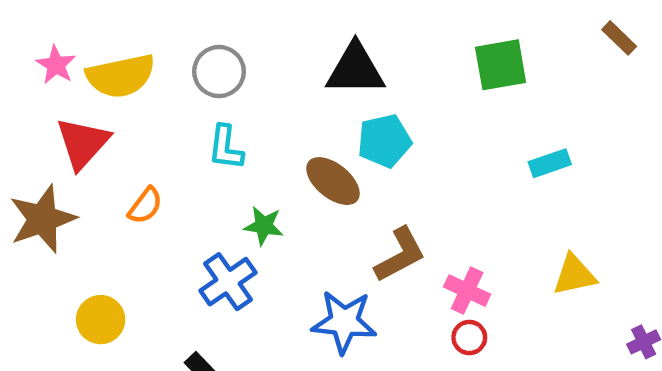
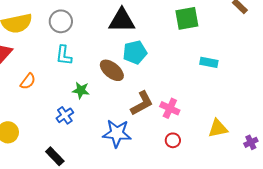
cyan rectangle: (550, 163) -> (209, 62), turned 30
yellow triangle: (574, 275) -> (218, 128), moved
blue cross: (228, 282) -> (65, 115), size x0.7
pink cross: (467, 291) -> (170, 108), moved

